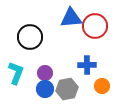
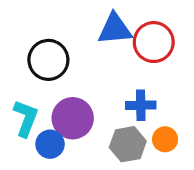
purple circle: (45, 73) -> (73, 118), size x1.6
blue circle: (45, 89) -> (50, 144), moved
gray hexagon: (67, 89) -> (128, 144), moved

